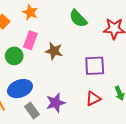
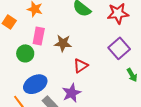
purple square: (95, 66) -> (119, 48), moved, turned -30
red triangle: (93, 99) -> (81, 66), moved

